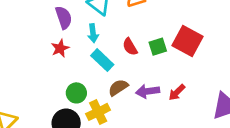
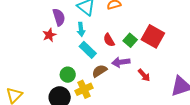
green square: (158, 47) -> (130, 40), turned -32
red star: (60, 48) -> (49, 35), moved
purple arrow: (148, 91) -> (121, 62), moved
red arrow: (177, 92) -> (144, 75), turned -88

